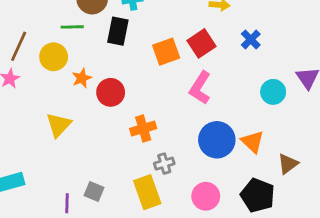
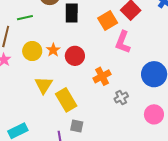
green line: (72, 27) -> (25, 18), moved
yellow circle: (54, 57) -> (32, 51), moved
pink L-shape: (200, 88) -> (123, 42), moved
yellow rectangle: (147, 192) -> (66, 100), moved

